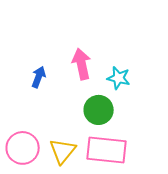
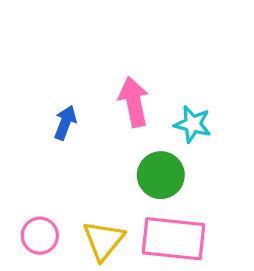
pink circle: (23, 148) -> (40, 236), size x0.7

